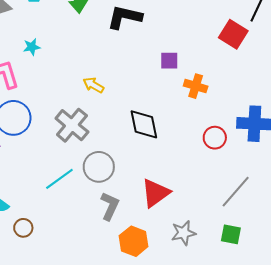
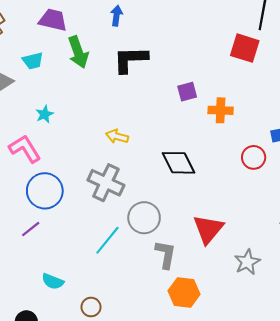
brown circle: (23, 228) -> (91, 307), moved
orange hexagon: (134, 241) -> (184, 292), moved

